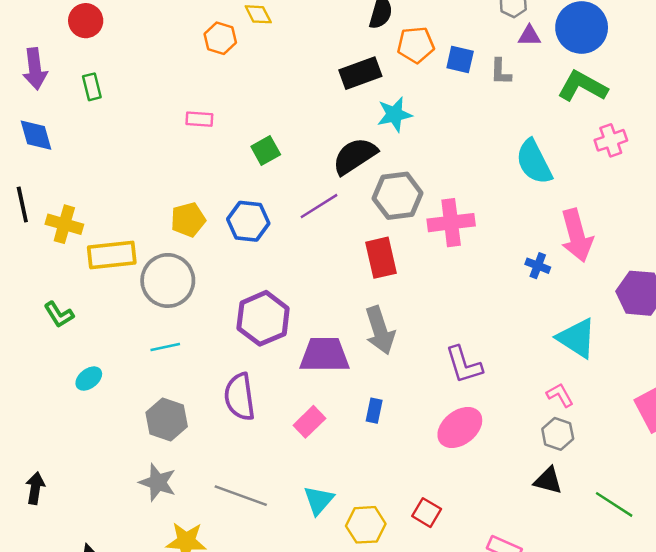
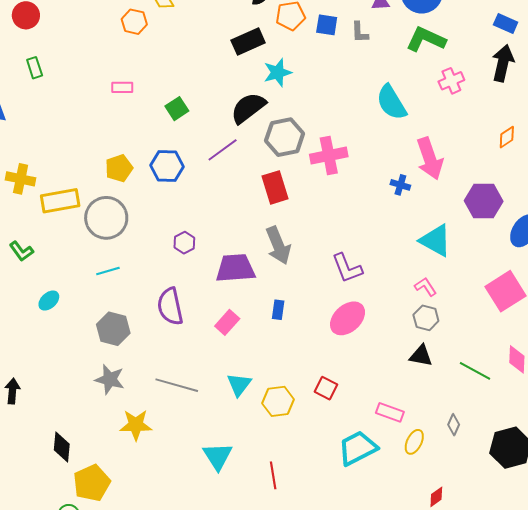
purple hexagon: (263, 318) -> (184, 243), size x0.5

